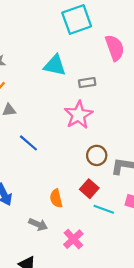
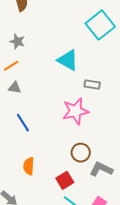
cyan square: (77, 19) -> (100, 25), turned -36
orange semicircle: (56, 198) -> (29, 166), moved

